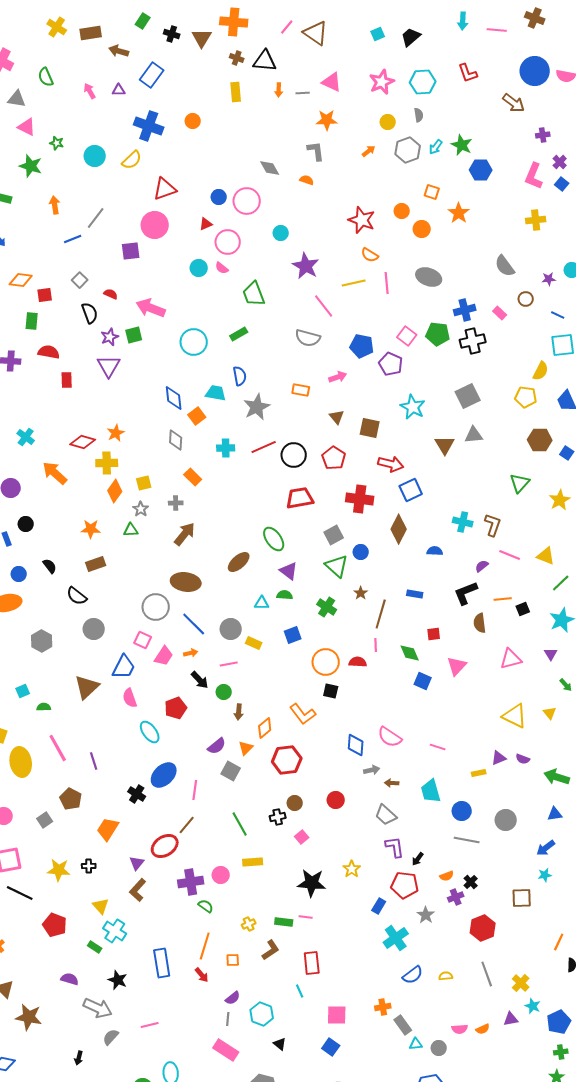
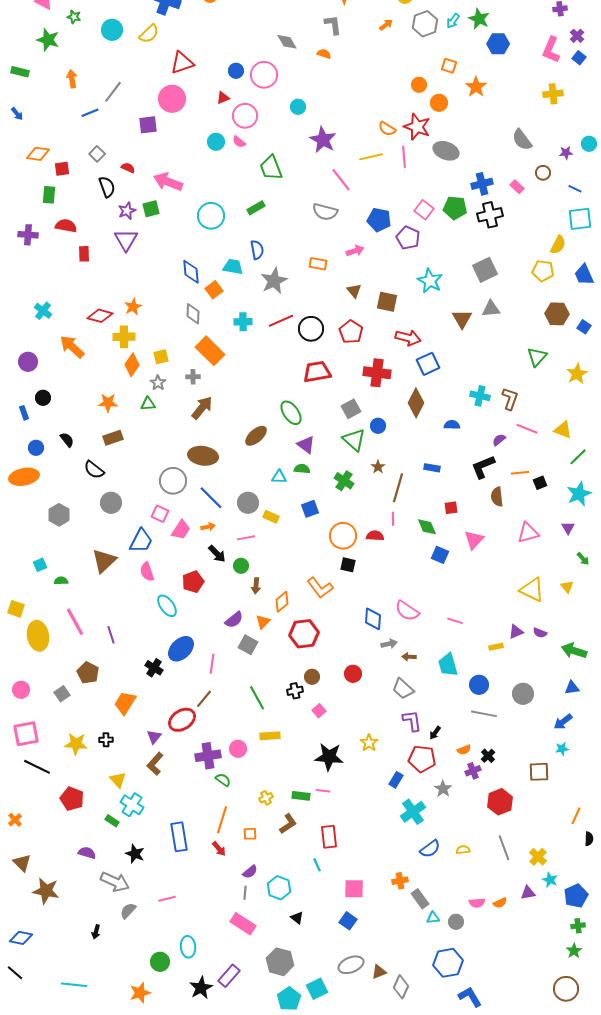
red star: (362, 220) -> (417, 127), moved
orange rectangle: (193, 477) -> (210, 351), size x1.6

